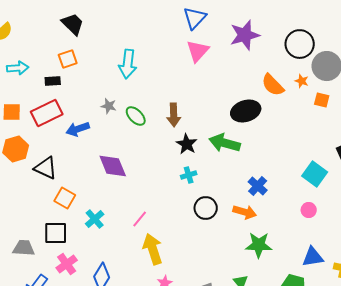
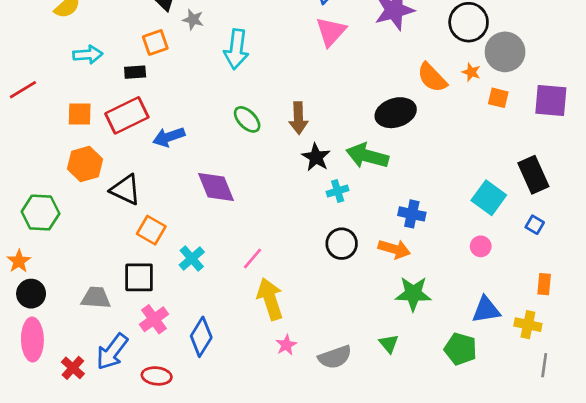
gray star: (109, 106) -> (193, 19), moved
cyan cross: (189, 175) -> (338, 191), moved
blue cross: (258, 186) -> (412, 214), turned -30

